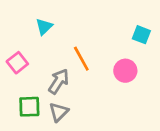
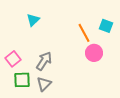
orange line: (81, 59) -> (84, 33), moved
pink square: (17, 63) -> (13, 59), moved

